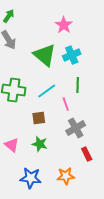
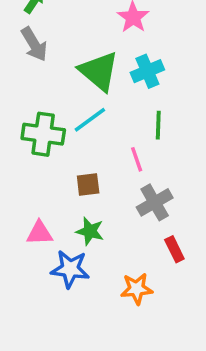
cyan line: (47, 91) -> (90, 120), moved
pink triangle: (12, 145) -> (40, 233), turned -42
blue star: (31, 178) -> (70, 269), moved

